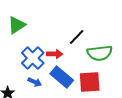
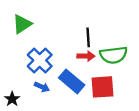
black line: (77, 37) -> (88, 37), turned -48
red arrow: (55, 54) -> (86, 56), moved

